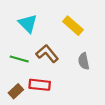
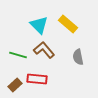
cyan triangle: (28, 23) -> (39, 25), moved

